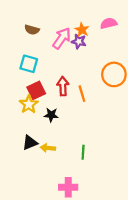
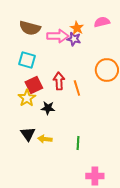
brown semicircle: (32, 30) -> (30, 28), size x1.5
pink arrow: (62, 38) -> (58, 36), turned 55
black triangle: (30, 143) -> (28, 134), turned -42
pink cross: (68, 187) -> (95, 176), moved

